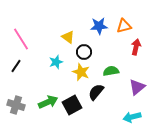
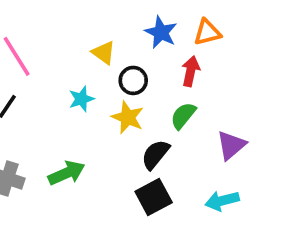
blue star: (99, 26) -> (161, 32), turned 30
red arrow: (136, 47) -> (191, 71), moved
green semicircle: (111, 71) -> (183, 116), turned -42
black square: (72, 105) -> (154, 197), moved

